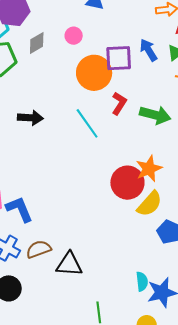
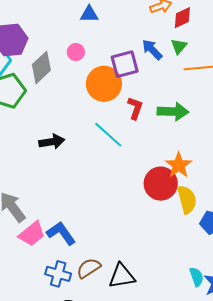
gray diamond: (37, 43) -> (41, 67), size x1.4
yellow semicircle: (150, 204) -> (187, 199), turned -44

